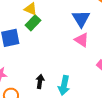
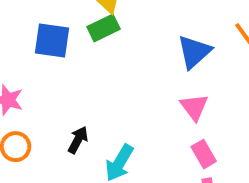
pink triangle: (82, 40) -> (194, 107), moved

